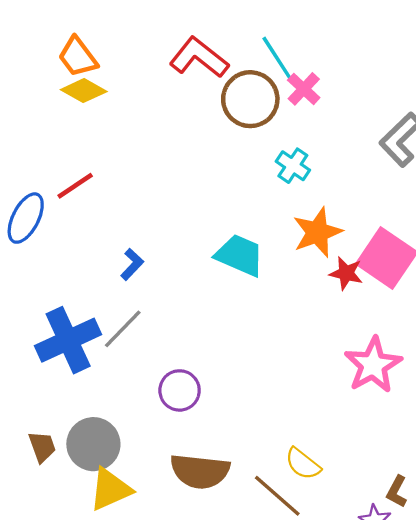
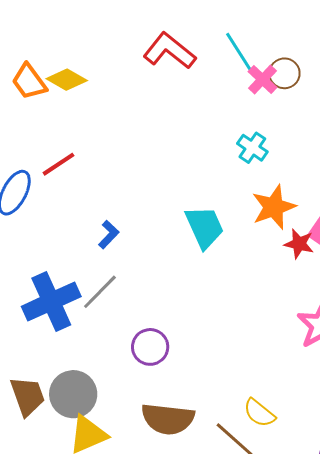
orange trapezoid: (78, 57) -> (29, 82), moved
brown circle: (250, 99) -> (284, 73), moved, size x0.6
cyan trapezoid: (240, 255) -> (204, 227), turned 42
brown trapezoid: (42, 447) -> (28, 396), size x1.4

